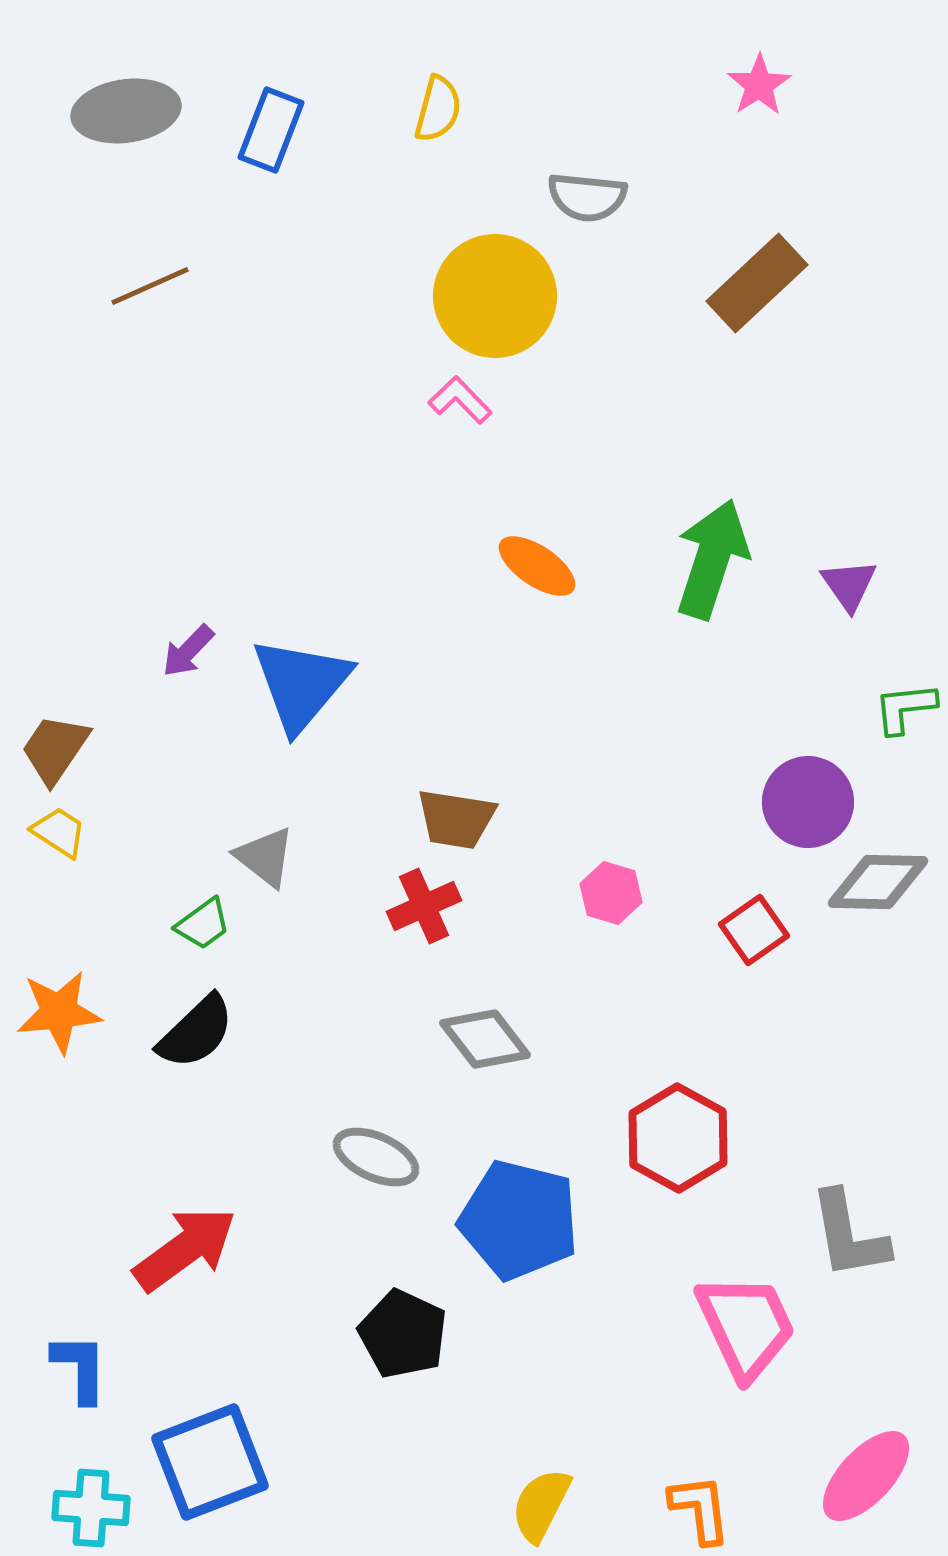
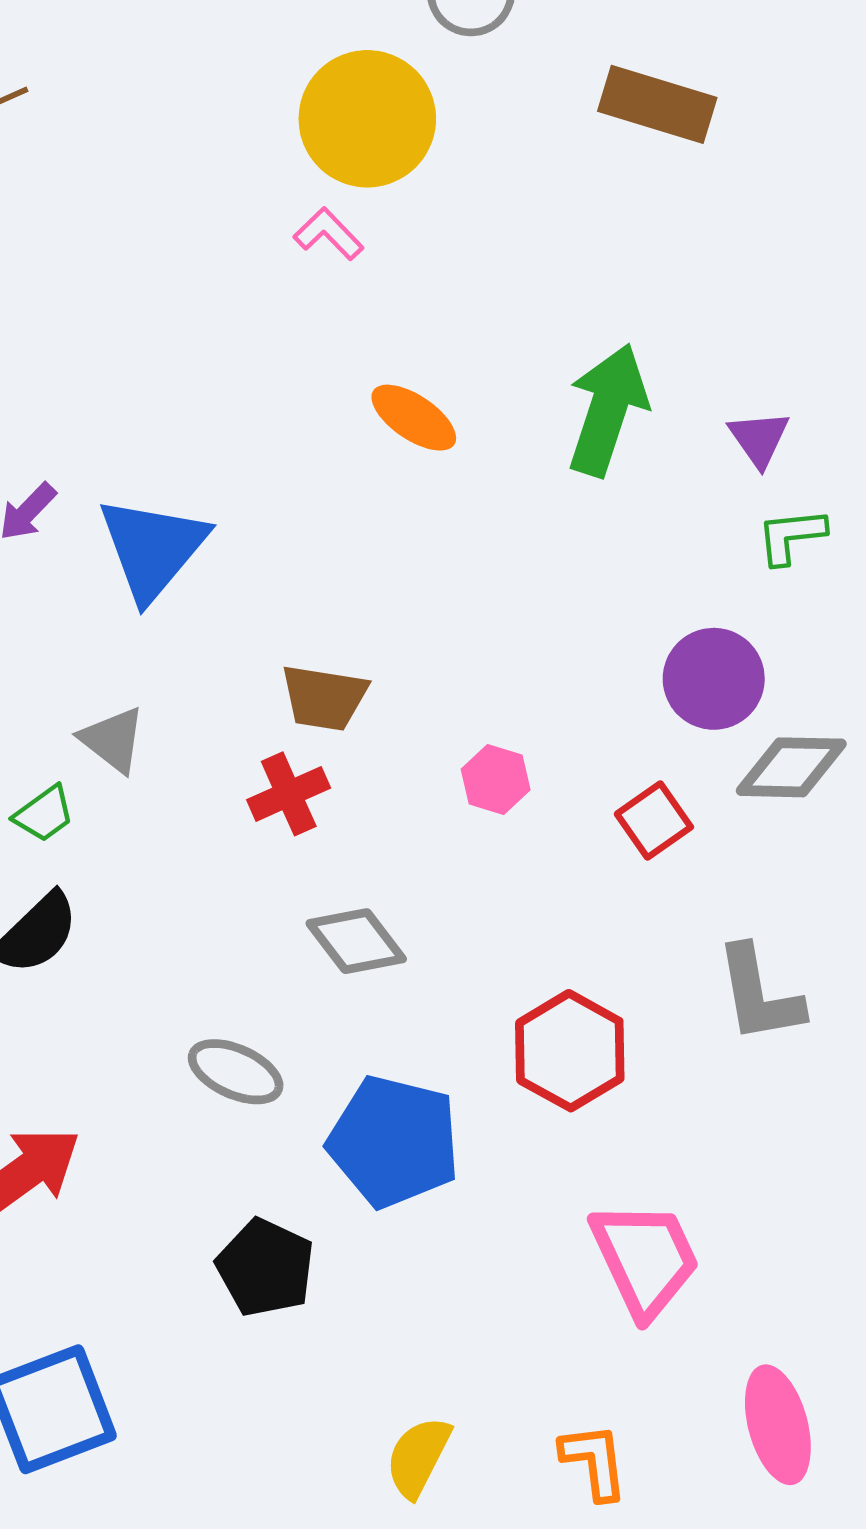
brown rectangle: (757, 283) -> (657, 104), turned 60
green L-shape: (905, 708) -> (791, 536), moved
gray L-shape: (849, 1235) -> (759, 994), moved
pink ellipse: (866, 1476) -> (778, 1425), turned -58

